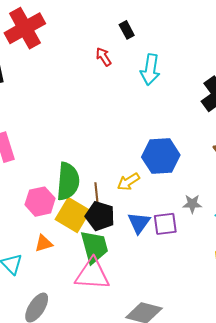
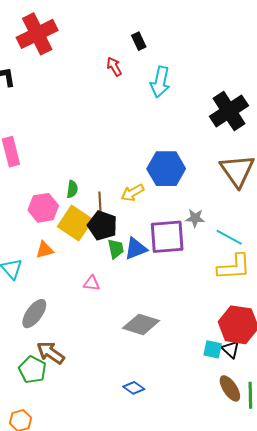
green semicircle: (68, 181) -> (72, 189), size x0.5
blue triangle: (139, 223) -> (136, 249), moved, turned 30
purple square: (165, 224) -> (167, 237), size x1.5
green trapezoid: (94, 247) -> (116, 249), moved, size x0.6
pink triangle: (92, 274) -> (92, 283), size x0.5

